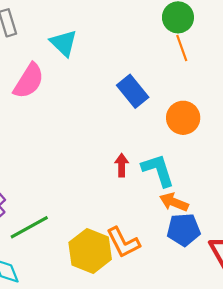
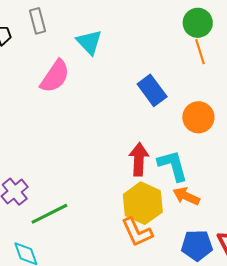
red arrow: (122, 165) -> (139, 159), size x1.5
blue pentagon: (184, 230) -> (197, 245), moved
yellow hexagon: (90, 251) -> (143, 203), moved

